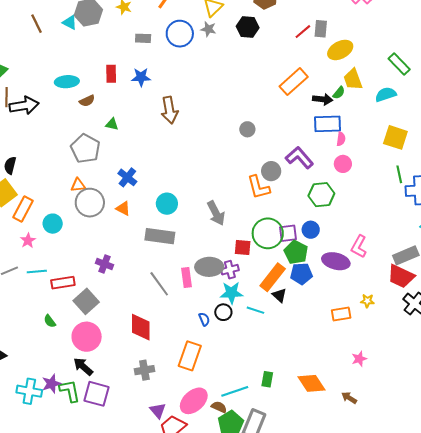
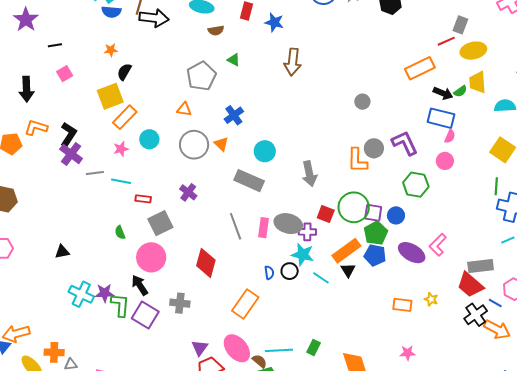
red line: (303, 32) -> (446, 41), moved
gray circle: (90, 203) -> (194, 145), moved
red rectangle: (63, 283) -> (143, 199), size x0.7
gray cross: (144, 370) -> (180, 303), moved
pink ellipse: (194, 401) -> (237, 348), turned 76

